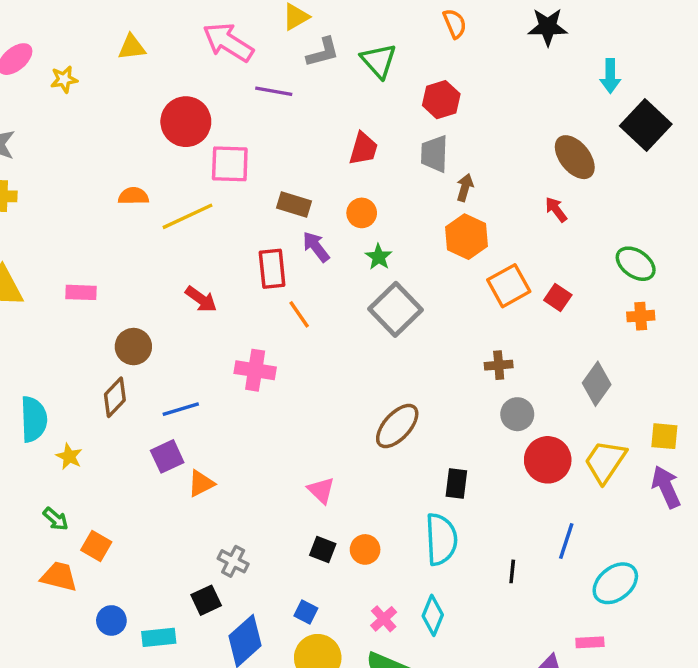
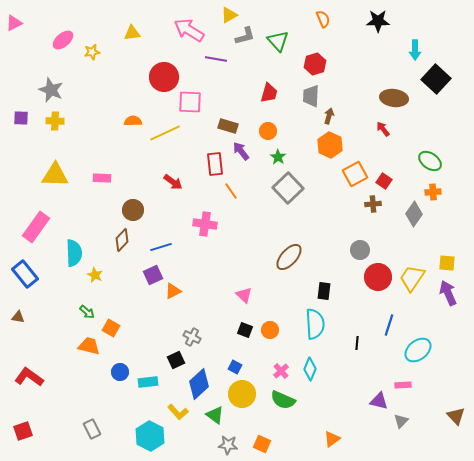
brown ellipse: (575, 157) -> (394, 98), turned -44
brown cross: (499, 365) -> (373, 204), moved
gray diamond: (597, 384) -> (414, 214), moved

